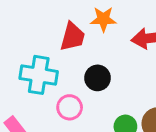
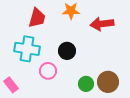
red trapezoid: (73, 37) -> (37, 18), moved

